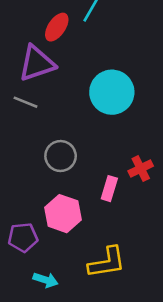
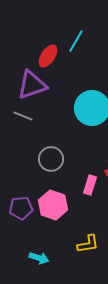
purple pentagon: (23, 237) -> (21, 208), moved
yellow L-shape: (107, 262) -> (88, 244), size x0.7

